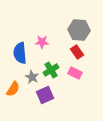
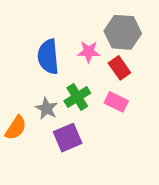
pink star: (42, 42) -> (89, 52), moved
blue semicircle: (20, 53) -> (48, 57), moved

